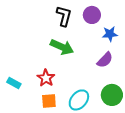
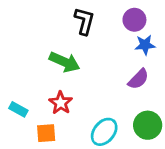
purple circle: (92, 15) -> (134, 20), moved
green arrow: (62, 47) -> (65, 62), moved
orange square: (49, 101) -> (46, 133), moved

